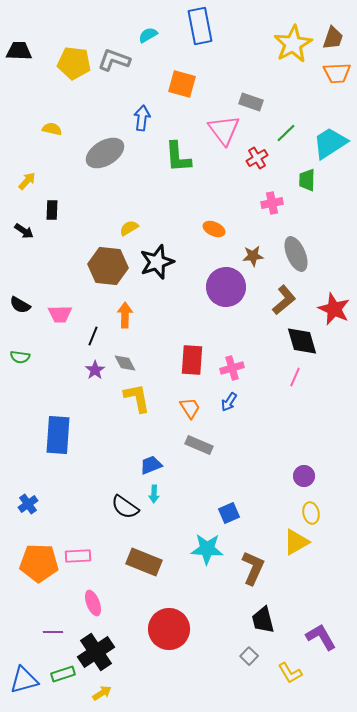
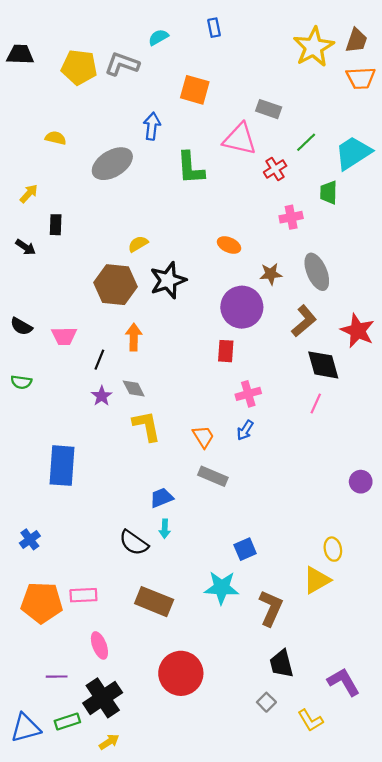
blue rectangle: (200, 26) -> (214, 28), size x0.5
pink triangle: (224, 130) -> (240, 139), turned -40
red rectangle: (192, 360) -> (226, 351), moved, size x0.7
purple circle: (304, 476) -> (361, 482), moved

